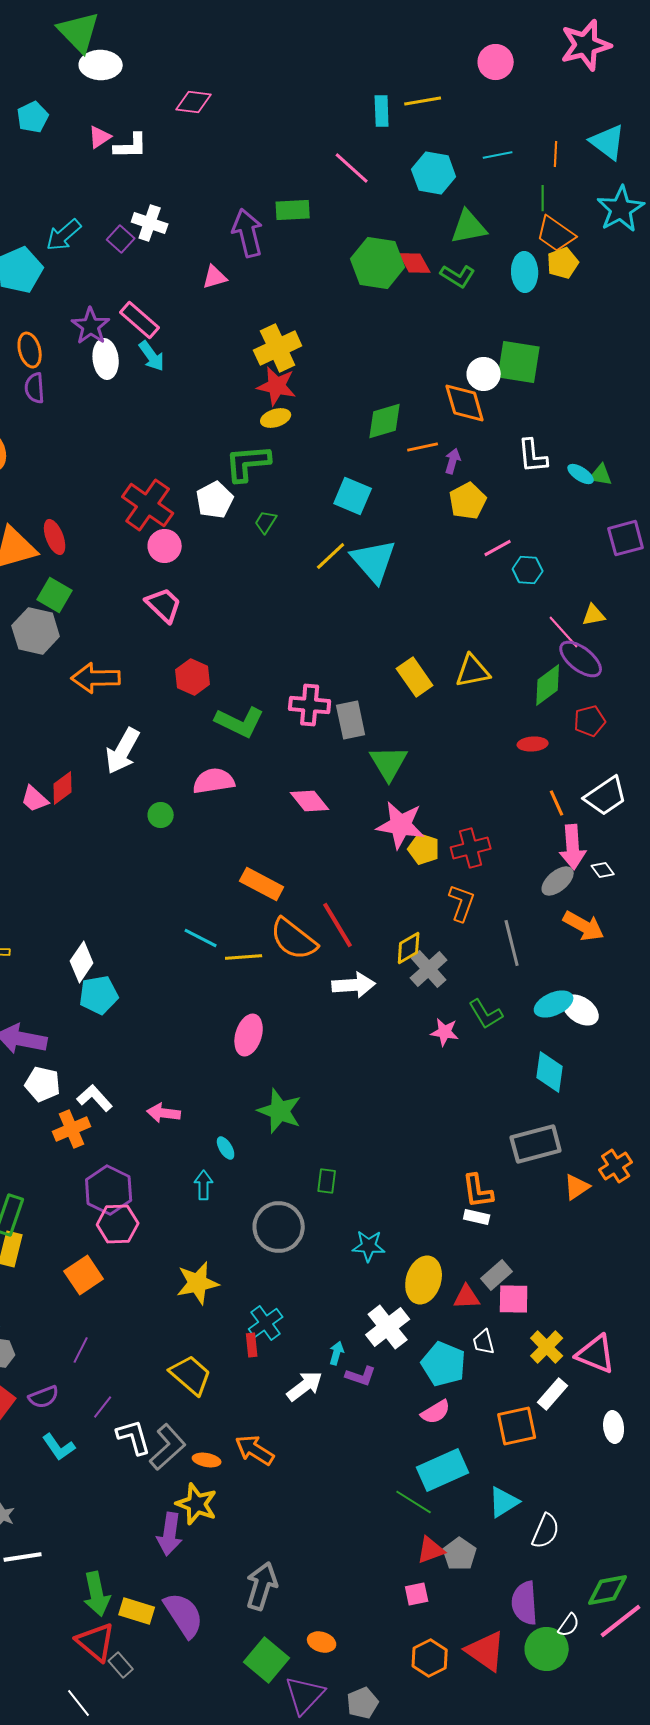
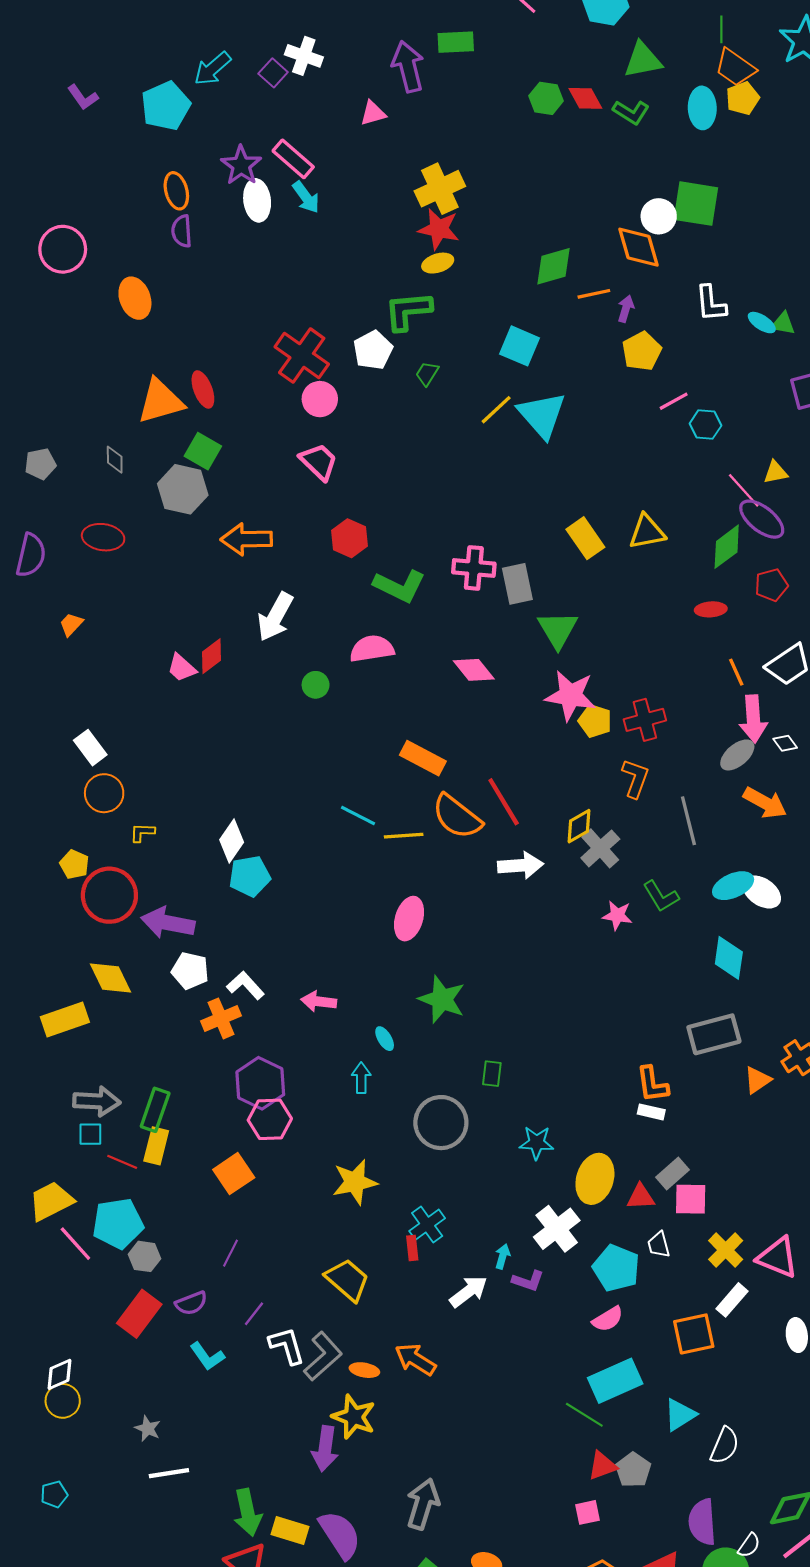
green hexagon: (378, 263) -> (546, 98), size x0.6

